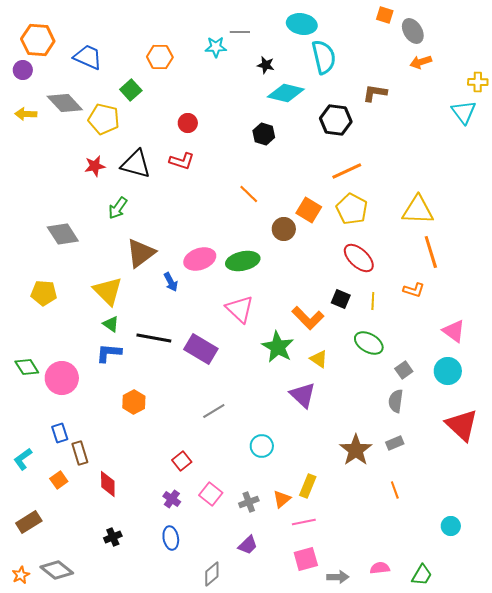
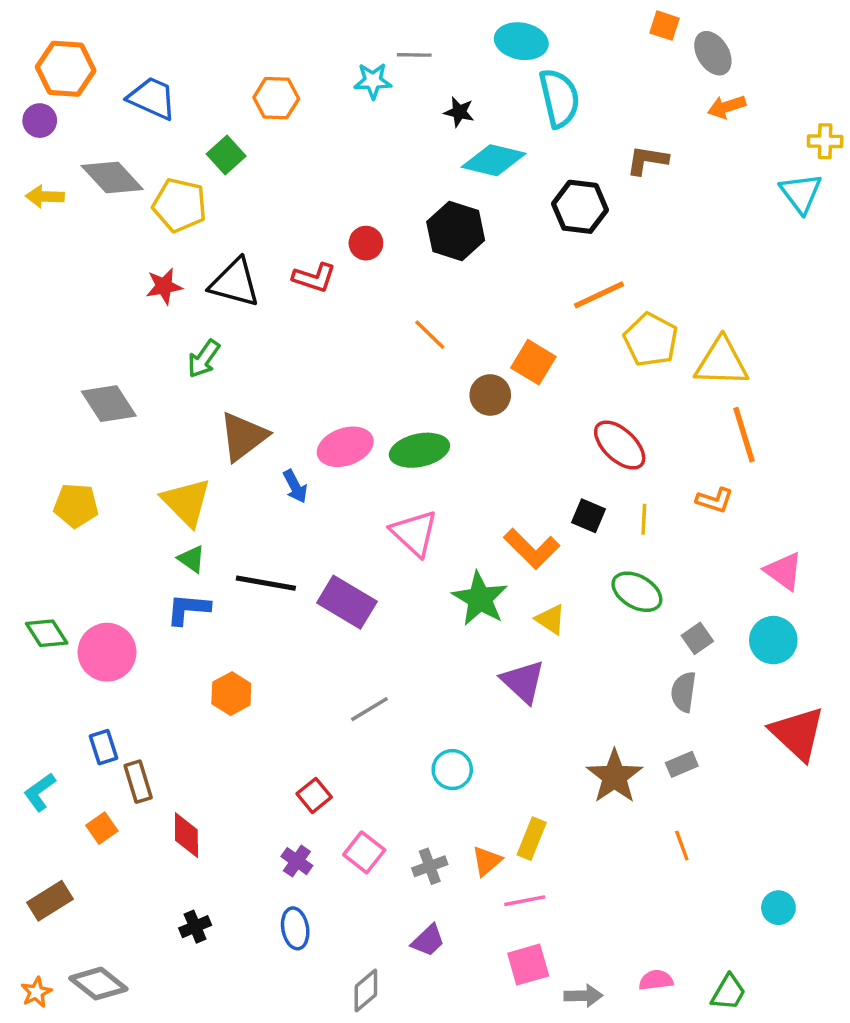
red circle: (188, 123) -> (366, 243), moved
black hexagon: (264, 134) -> (456, 231), size x1.5
yellow pentagon: (352, 209) -> (651, 340), moved

